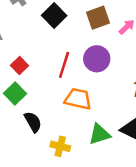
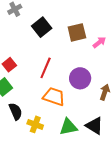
purple circle: (97, 59) -> (80, 78), moved
yellow cross: (60, 146) -> (35, 124), moved

